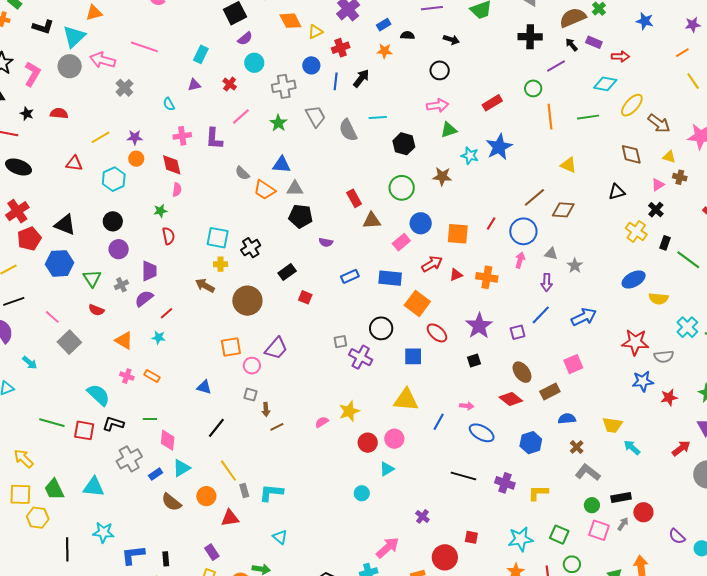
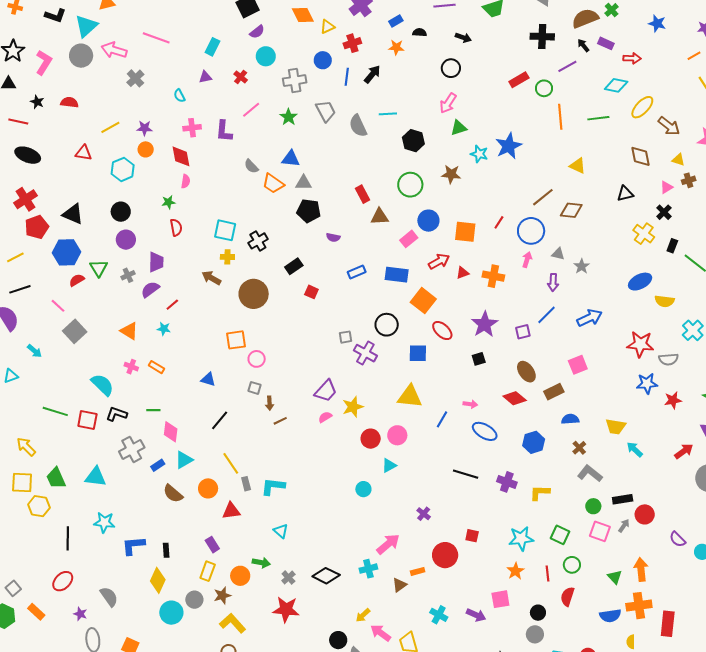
red rectangle: (492, 103) -> (519, 80), moved
pink arrow: (438, 105) -> (448, 103), turned 130
brown cross: (680, 177) -> (689, 180), turned -32
red semicircle: (96, 310) -> (77, 280), moved, turned 126
purple trapezoid: (276, 348) -> (326, 391), moved

